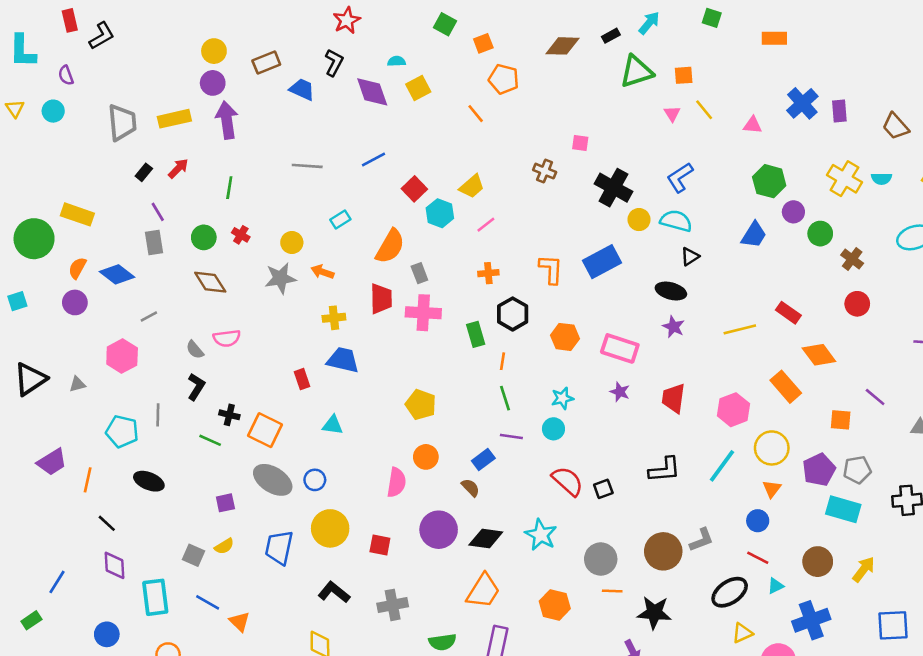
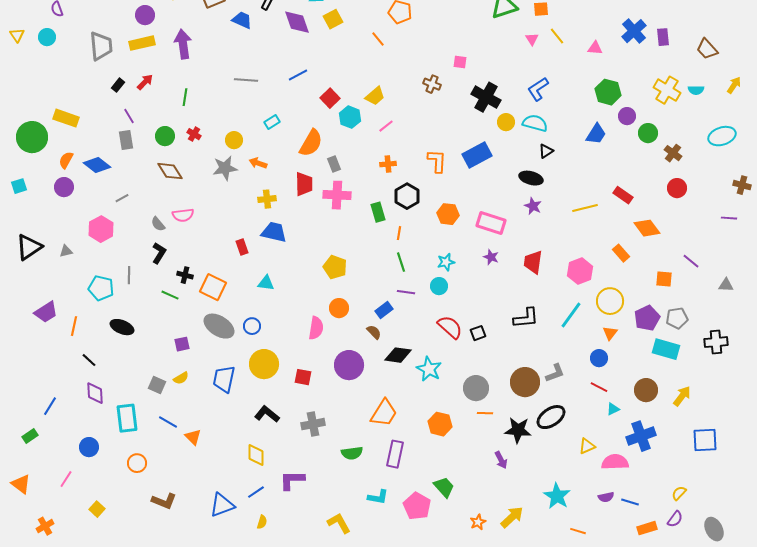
purple circle: (213, 83) -> (145, 15), moved
orange rectangle: (786, 387) -> (621, 253), size x0.7
black diamond: (486, 539) -> (398, 355), moved
black ellipse: (730, 592) -> (551, 417), moved

